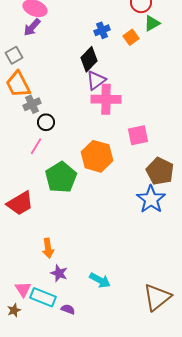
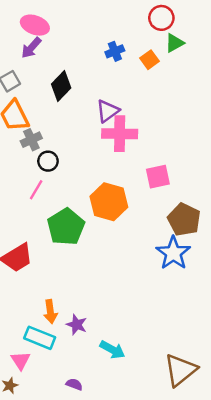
black diamond: (89, 59) -> (61, 86), moved
purple star: (59, 273) -> (77, 325), moved
cyan rectangle: (43, 297) -> (40, 338), moved

